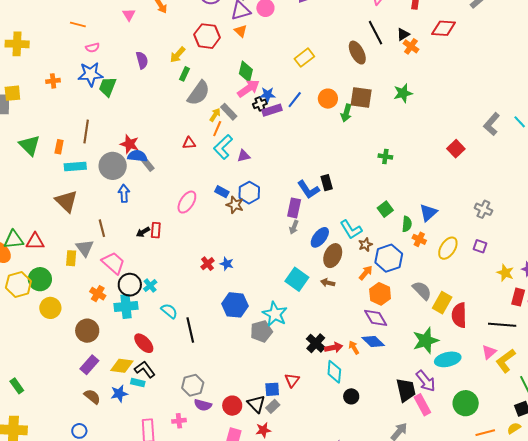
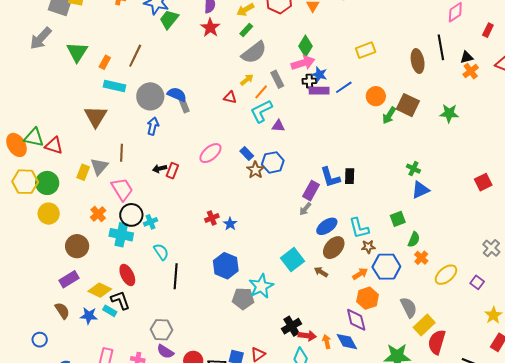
yellow arrow: (215, 115) -> (247, 80), moved
red star: (130, 144) -> (210, 28), moved
blue triangle: (428, 213) -> (420, 190), moved

